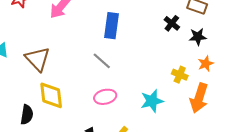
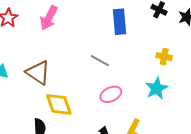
blue rectangle: (111, 26) -> (119, 22), moved
yellow cross: (180, 75) -> (164, 57), moved

